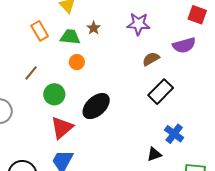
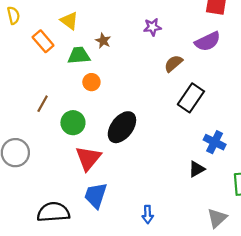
purple star: (138, 24) -> (152, 27), size x0.7
orange rectangle: (40, 31) -> (43, 41), moved

